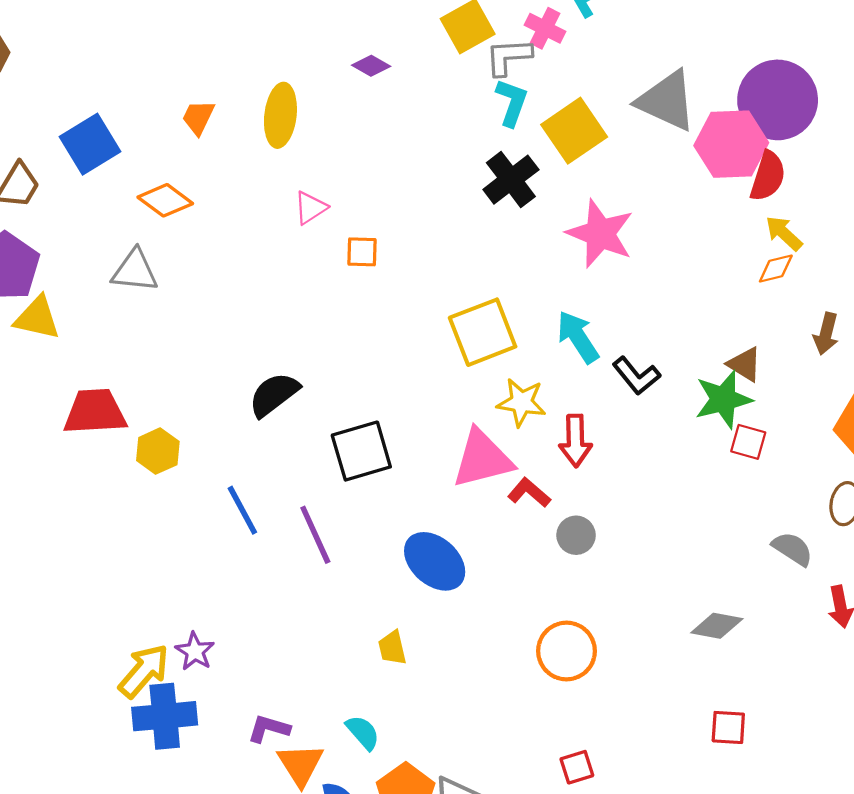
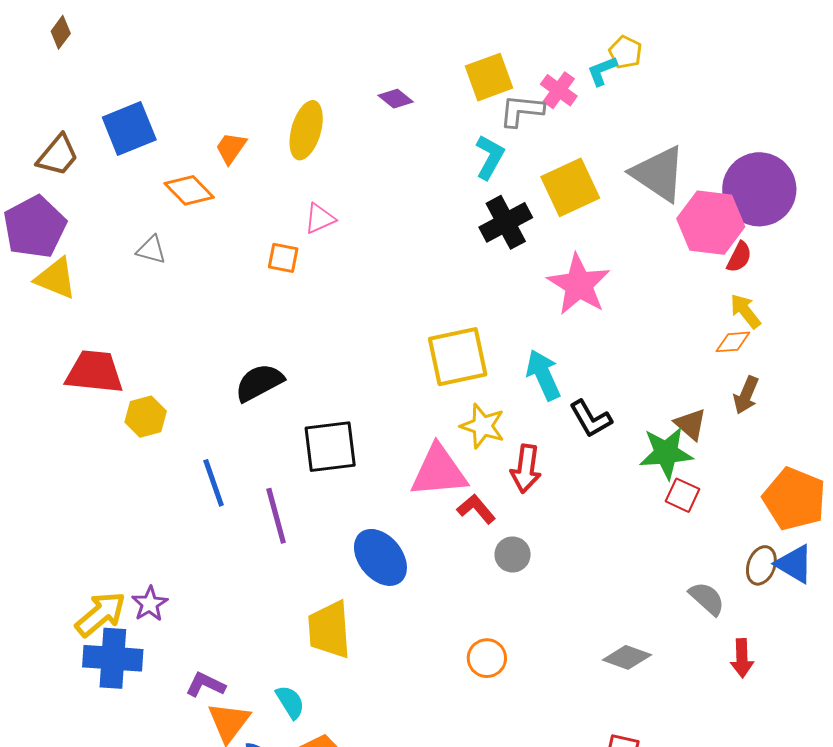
cyan L-shape: (512, 102) -> (490, 157), moved
orange trapezoid: (198, 117) -> (231, 148), moved
red semicircle: (768, 176) -> (739, 257), size x0.7
orange square: (362, 252) -> (283, 258), moved
gray triangle: (135, 271) -> (151, 250), size x0.7
brown arrow: (826, 334) -> (746, 395), moved
yellow trapezoid: (392, 648) -> (329, 630), size x1.8
orange circle: (567, 651) -> (487, 658), size x0.7

